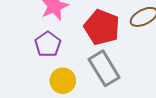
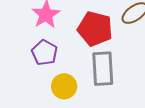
gray rectangle: (104, 68) -> (103, 69), turned 36

